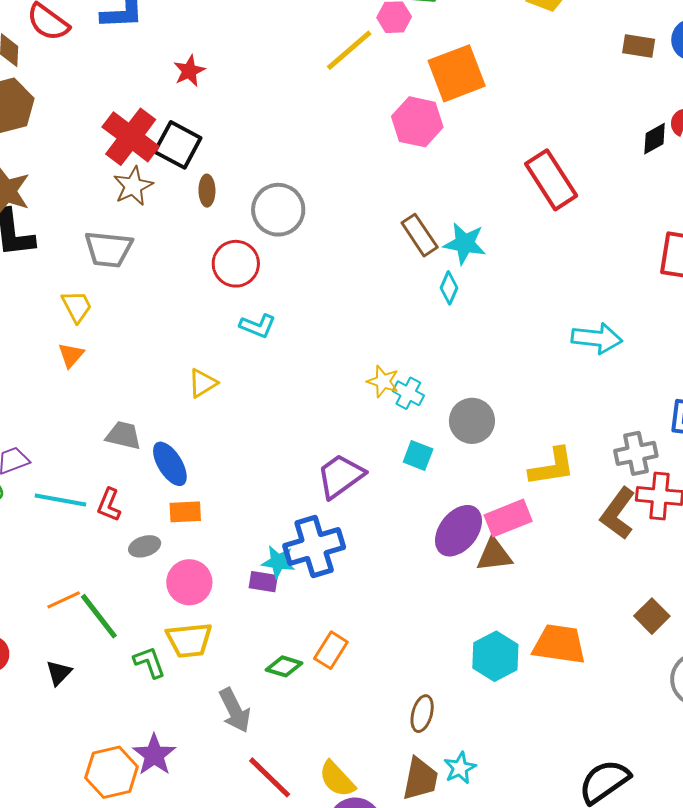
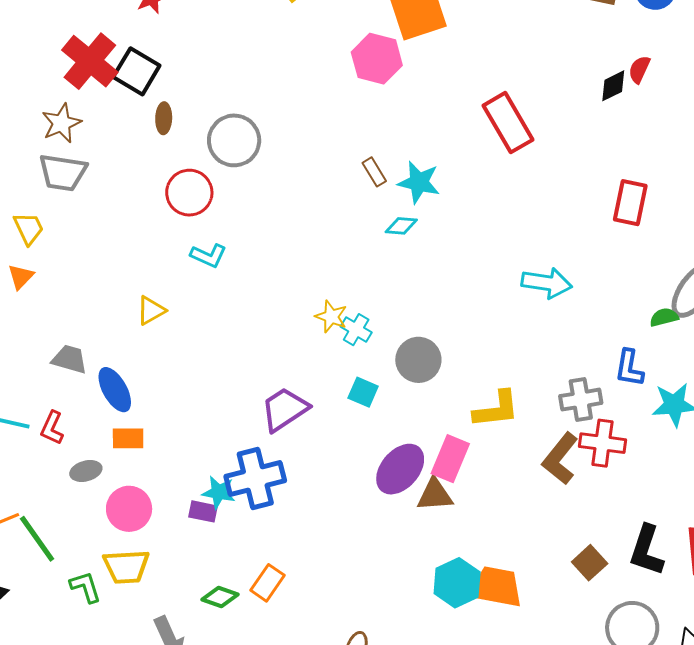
brown star: (133, 186) -> (61, 123), moved
brown rectangle: (420, 235) -> (374, 172), size x0.7
cyan diamond: (449, 288) -> (401, 226), turned 68
pink rectangle: (508, 518) -> (450, 459), turned -48
cyan hexagon: (495, 656) -> (457, 583), moved

